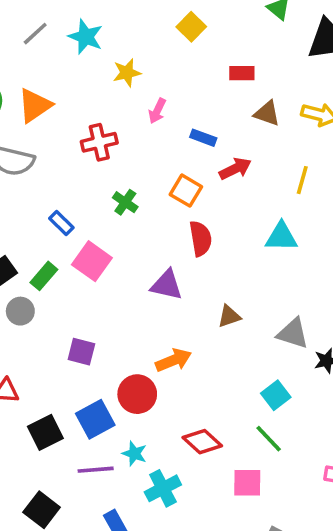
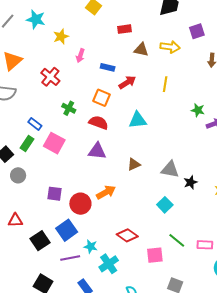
red cross: (99, 142) -> (50, 77), turned -30
cyan triangle: (281, 237) -> (138, 120), moved
red semicircle: (201, 238) -> (98, 123), moved, turned -54
green rectangle: (44, 276) -> (27, 144), moved
red circle: (137, 394) -> (80, 204), moved
green line: (269, 439) -> (177, 240), moved

